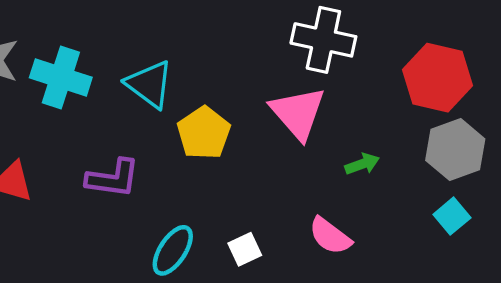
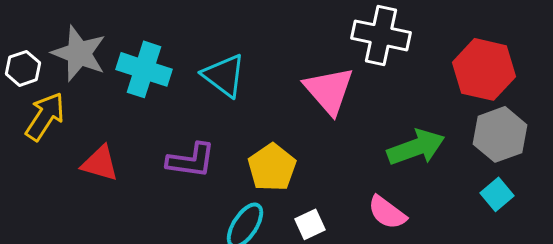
pink triangle: (298, 113) -> (329, 90), moved
yellow pentagon: (204, 133) -> (272, 167), moved
green arrow: (362, 164) -> (416, 147), size x1.8

